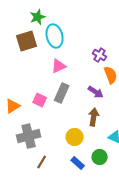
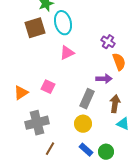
purple arrow: (96, 92) -> (104, 79), turned -35
gray rectangle: (62, 93) -> (87, 99), moved
brown arrow: (94, 117) -> (115, 104), moved
green circle: (100, 157) -> (106, 152), moved

